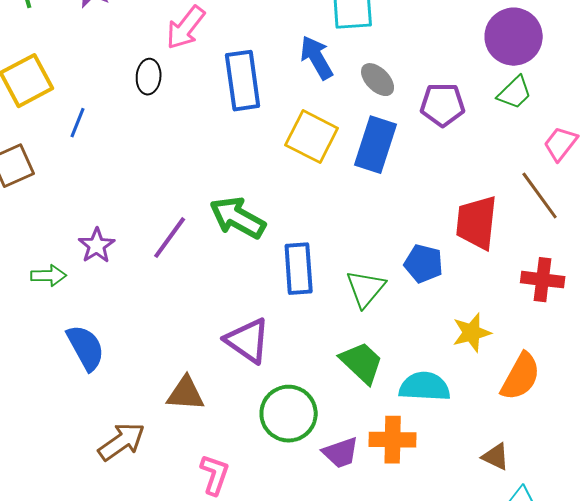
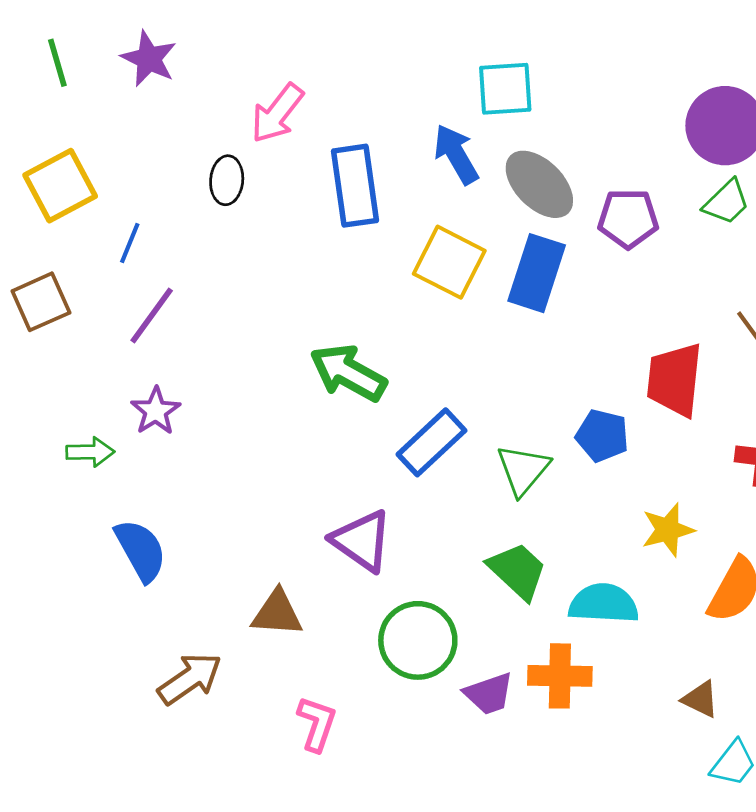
gray ellipse: (378, 80) -> (539, 184), size x1.5
purple line: (170, 238) -> (152, 315), moved
blue rectangle: (299, 269) -> (432, 442), turned 51

